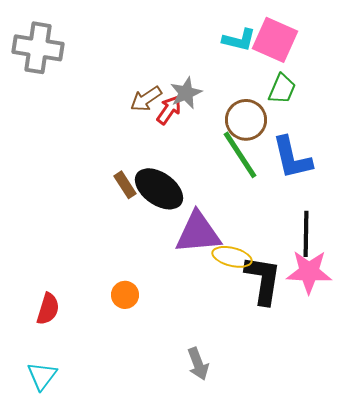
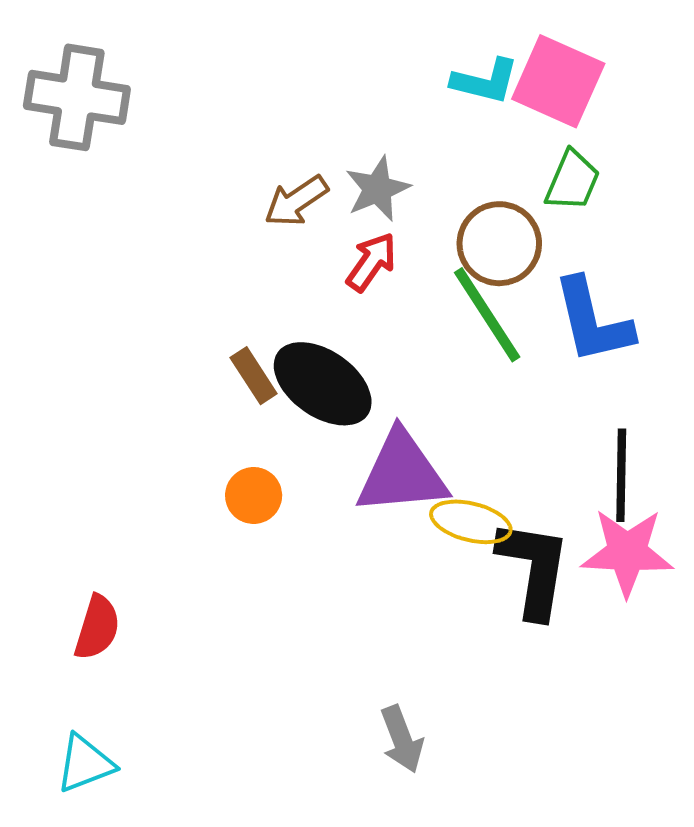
red arrow: (169, 110) -> (371, 262), moved
orange circle: (125, 295) -> (254, 495), moved
cyan triangle: (42, 376) -> (85, 764), turned 32

